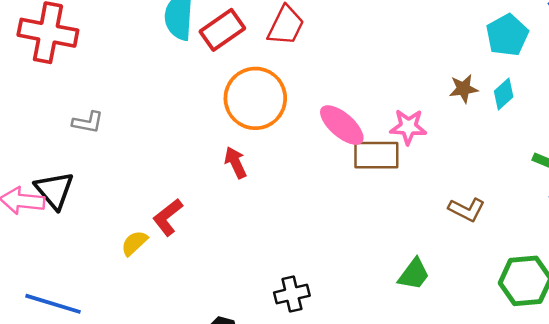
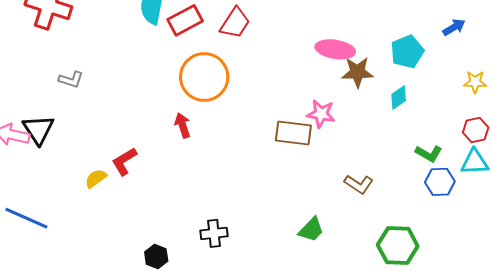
brown star: (464, 89) -> (357, 72), moved, size x1.4
pink ellipse: (342, 125) -> (335, 49), moved, turned -39

